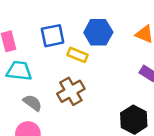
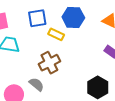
gray semicircle: (32, 103) -> (36, 84), moved

